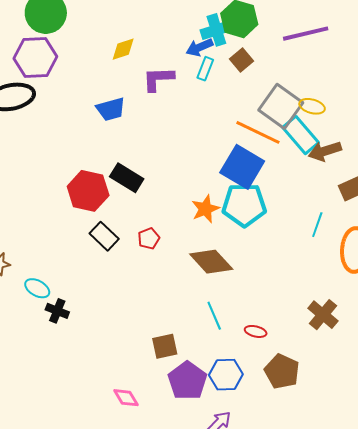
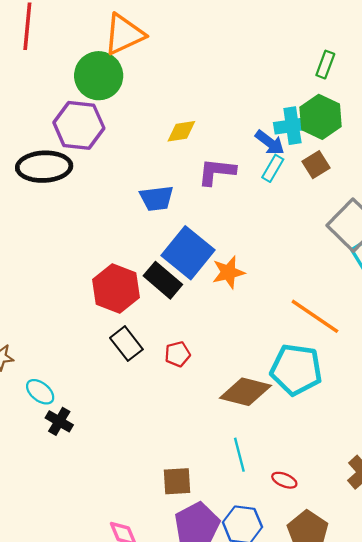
blue arrow: (199, 47) -> (270, 143), turned -128
orange line: (258, 132) -> (315, 316), moved
blue square: (242, 167) -> (188, 253), moved
cyan pentagon: (244, 205) -> (296, 370), moved
orange star: (205, 209) -> (228, 272), moved
brown diamond: (211, 262) -> (245, 392), turned -42

